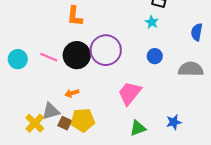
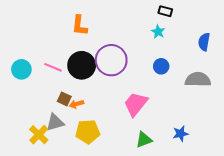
brown square: (65, 123) -> (64, 99), moved

